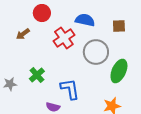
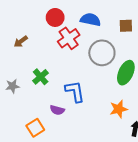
red circle: (42, 13) -> (55, 17), moved
brown arrow: (23, 34) -> (21, 41), moved

